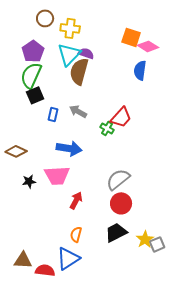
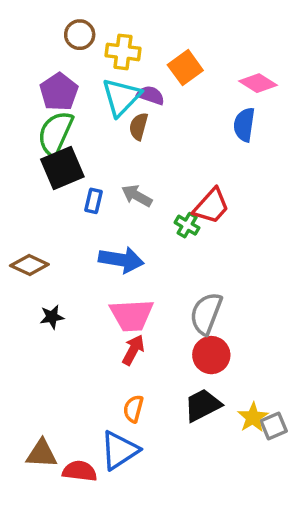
orange square: (131, 37) -> (185, 68), moved, turned 36
brown semicircle: (79, 71) -> (139, 126), size x0.6
black square: (35, 95) -> (62, 168), size x1.4
pink trapezoid: (57, 175) -> (132, 315), moved
gray semicircle: (118, 179) -> (206, 313), turned -30

